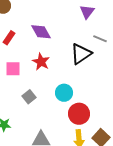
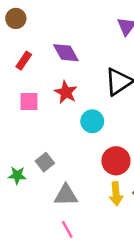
cyan circle: (64, 93) -> (92, 121), moved
gray square: (29, 97) -> (45, 162), moved

